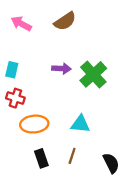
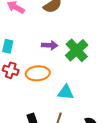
orange ellipse: (34, 124) -> (38, 73), moved

